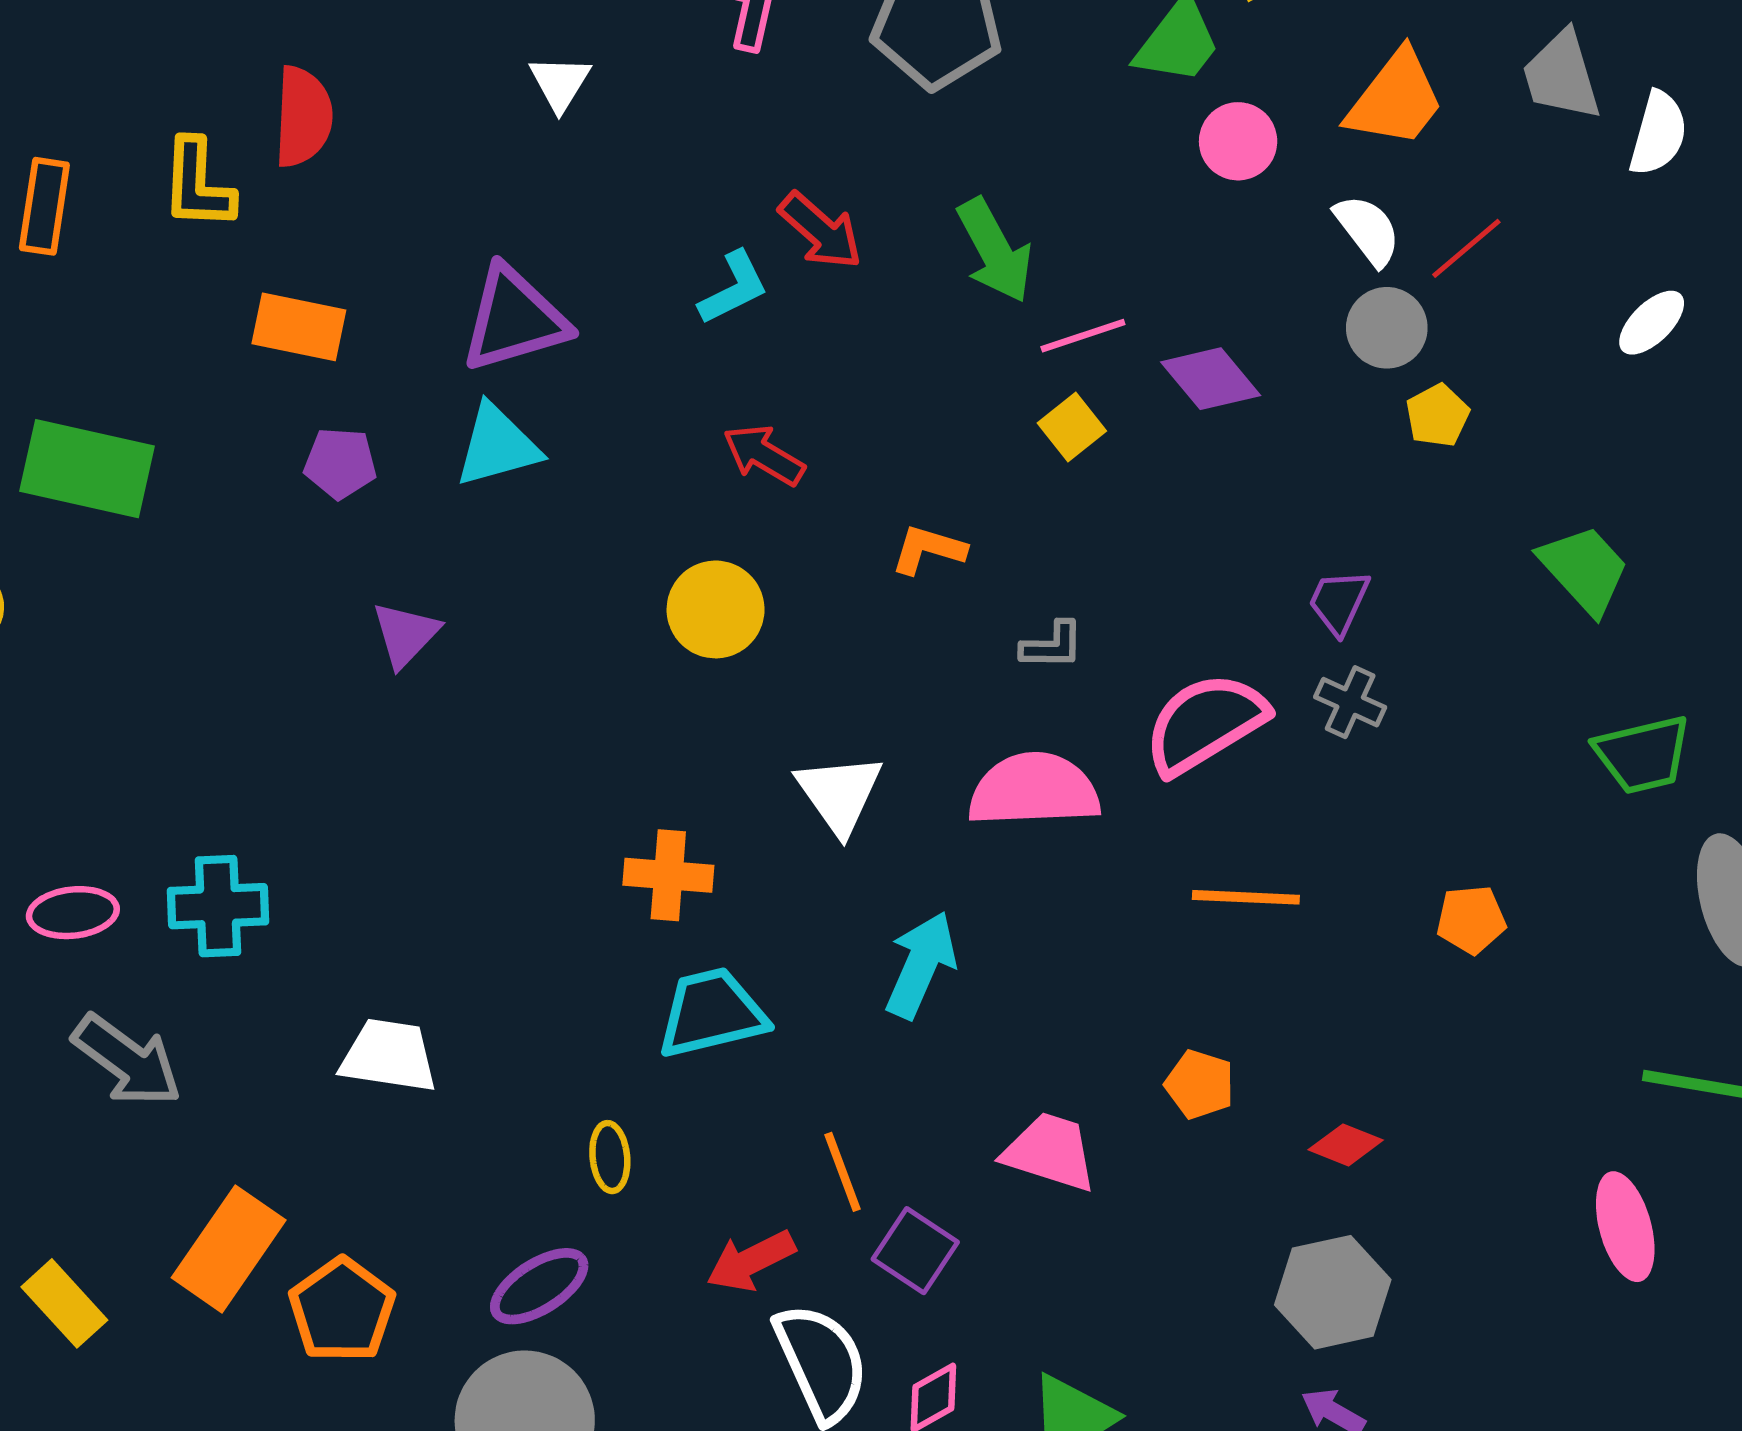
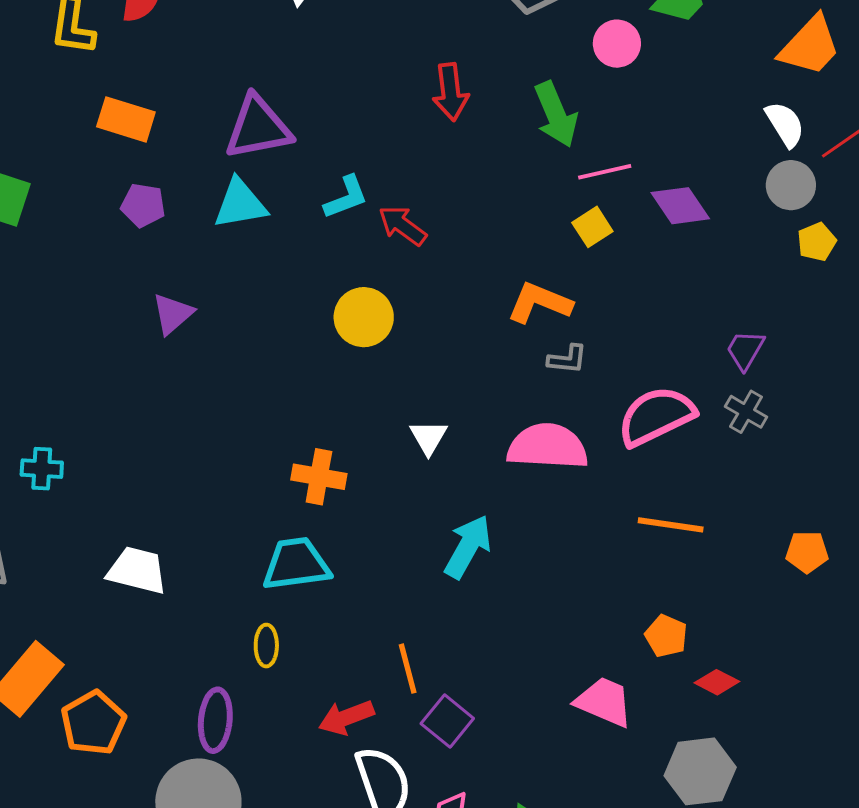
pink circle: (1238, 141) -> (617, 44), moved
red arrow: (821, 231) -> (451, 92), turned 36
cyan L-shape: (734, 288) -> (346, 197), moved
orange L-shape: (928, 550) -> (540, 303), moved, size x1.4
white triangle: (839, 794) -> (428, 437), size x0.7
cyan cross: (218, 906) -> (42, 469), size x0.7
cyan trapezoid: (712, 1013) -> (296, 564), moved
orange pentagon: (1200, 1084) -> (666, 636), moved
pink trapezoid: (1050, 1152) -> (604, 702), moved
purple ellipse: (539, 1286) -> (215, 720), turned -58

